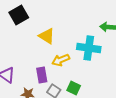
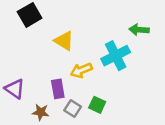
cyan cross: (89, 48) -> (116, 56), turned -35

